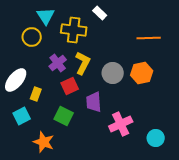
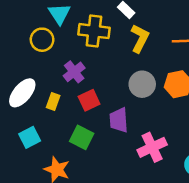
yellow L-shape: (83, 63) -> (140, 38), moved
yellow rectangle: (36, 94) -> (53, 102), moved

